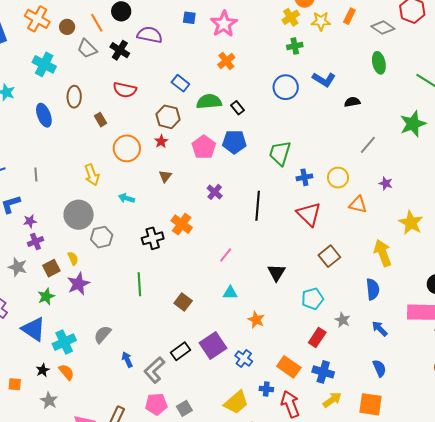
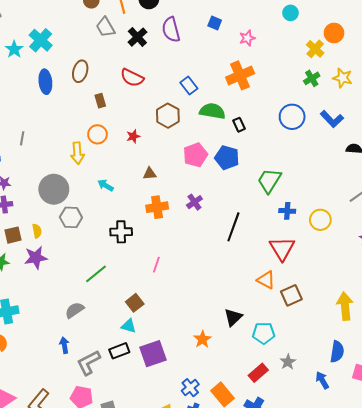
yellow cross: (291, 17) -> (315, 49), turned -30
yellow star: (321, 21) -> (343, 78), moved
pink star: (224, 24) -> (247, 38), size x0.6
purple semicircle: (150, 35) -> (171, 30), turned -130
green cross: (295, 46) -> (312, 78), turned -35
orange cross: (226, 61) -> (240, 75), size x1.5
cyan cross: (44, 64) -> (41, 40), moved
red star: (161, 141) -> (133, 136), moved
orange circle: (127, 148) -> (97, 134), moved, size x0.7
brown triangle: (165, 176) -> (150, 174), turned 32
orange triangle: (358, 205) -> (266, 280), moved
orange cross: (182, 224) -> (157, 207), moved, turned 30
pink line: (226, 255) -> (156, 265), moved, turned -35
black triangle: (276, 273) -> (233, 317), moved
green line: (139, 284) -> (96, 274), turned 40
blue semicircle: (373, 289) -> (337, 352), moved
cyan triangle: (230, 293) -> (129, 326), moved
gray semicircle: (102, 334) -> (74, 310), moved
blue cross: (244, 358) -> (190, 388), moved

